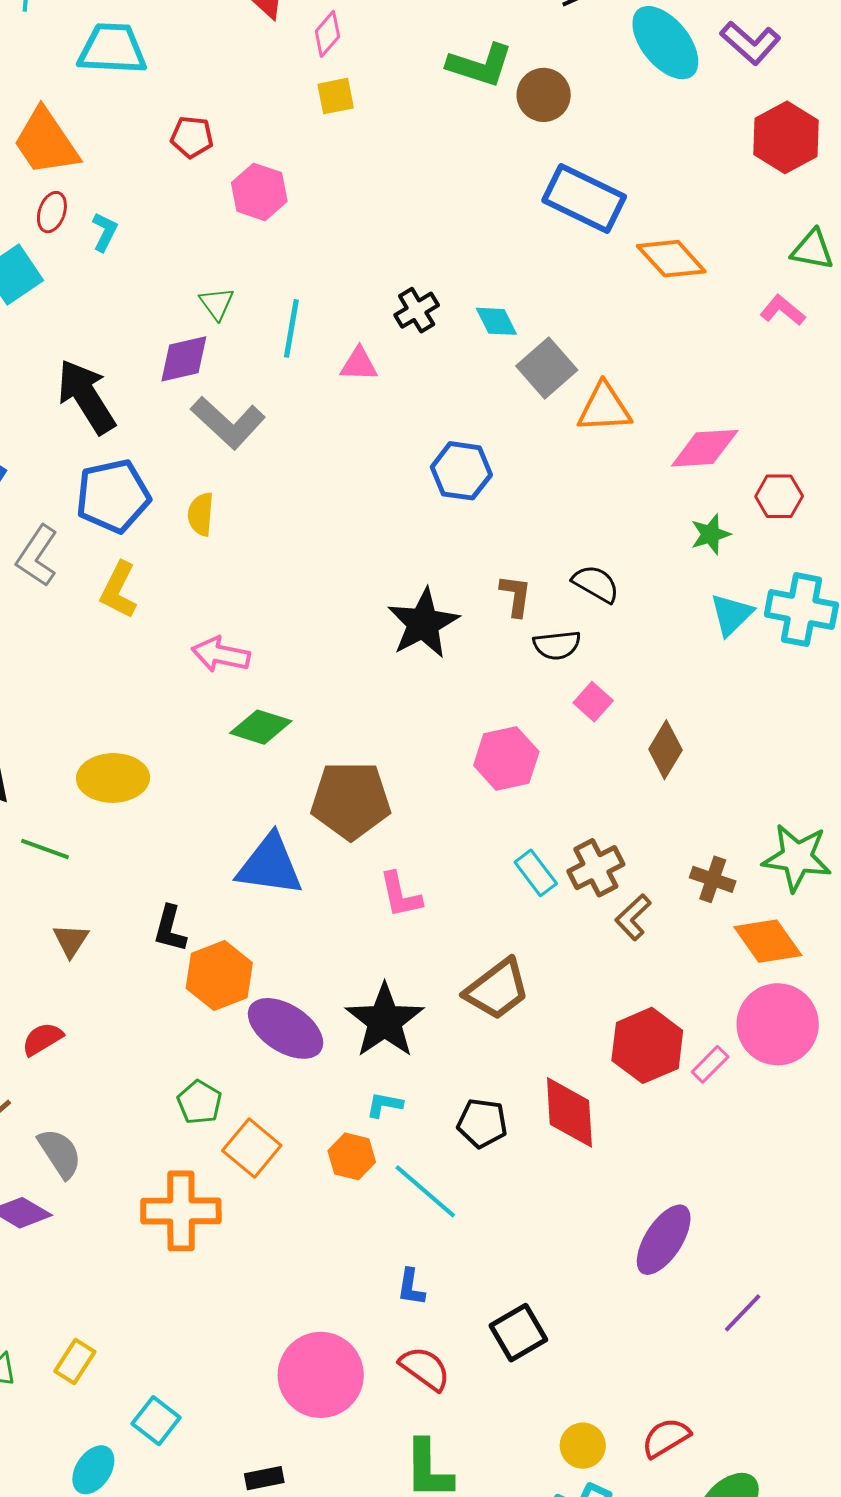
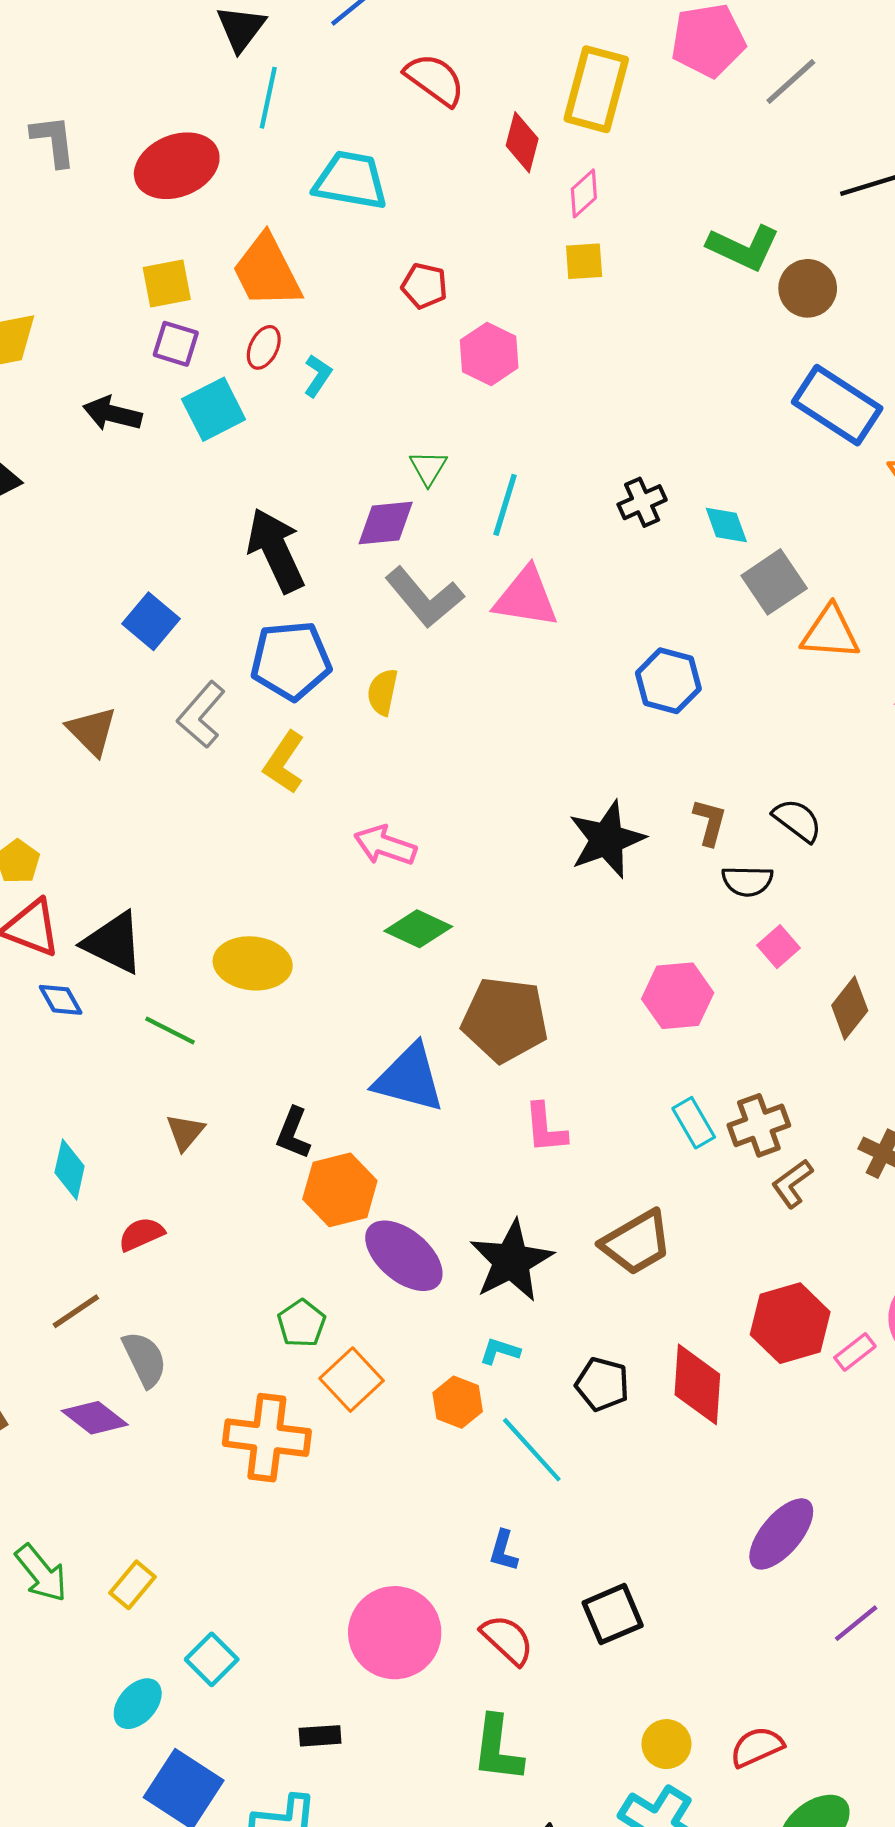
pink triangle: (359, 364) -> (526, 597), moved, size x1.6

